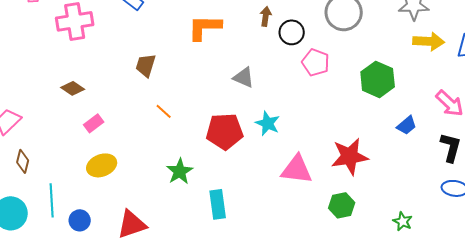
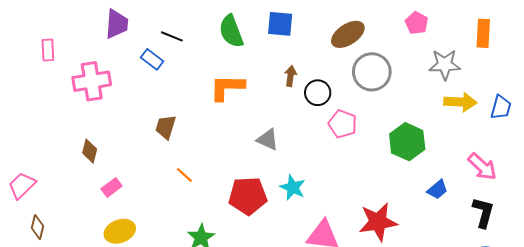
brown diamond: (73, 88) -> (90, 151), turned 70

